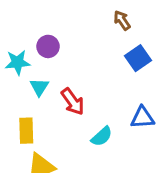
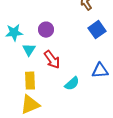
purple circle: (48, 46) -> (46, 30), moved
yellow rectangle: (26, 131) -> (30, 81), moved

